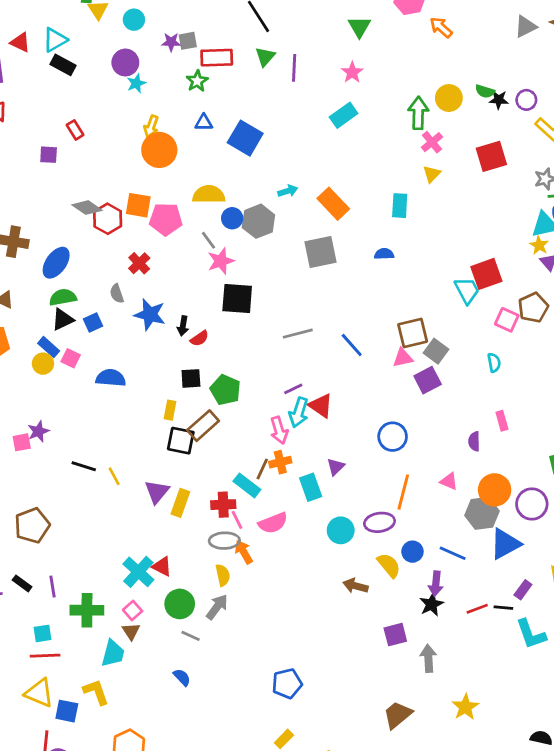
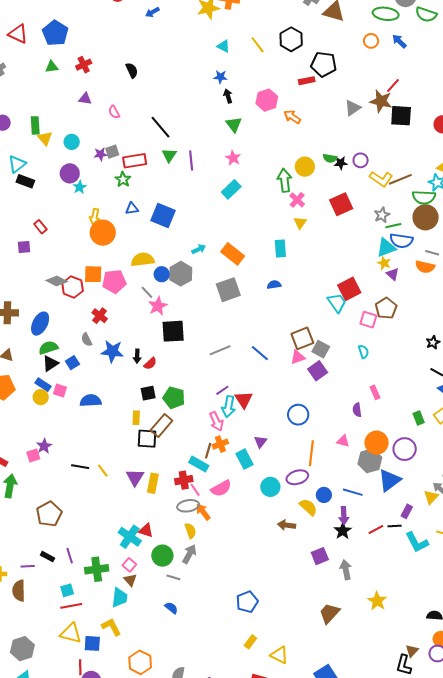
red triangle: (321, 406) -> (244, 400), turned 30

